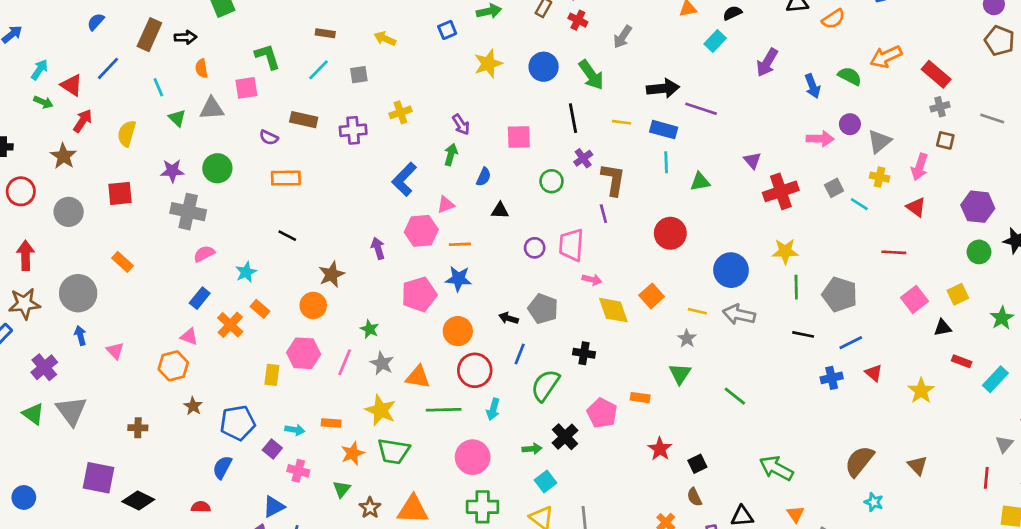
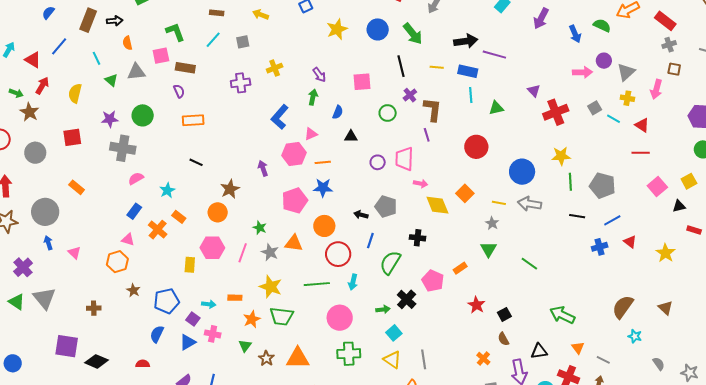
green arrow: (43, 102) -> (16, 93), moved
brown rectangle: (304, 120) -> (185, 68), moved
purple semicircle: (269, 137) -> (179, 91), turned -136
red triangle: (916, 207) -> (642, 125), moved
orange triangle: (418, 377) -> (294, 243), moved
orange rectangle: (640, 398) -> (460, 268), turned -40
blue triangle: (274, 507) -> (188, 342), moved

